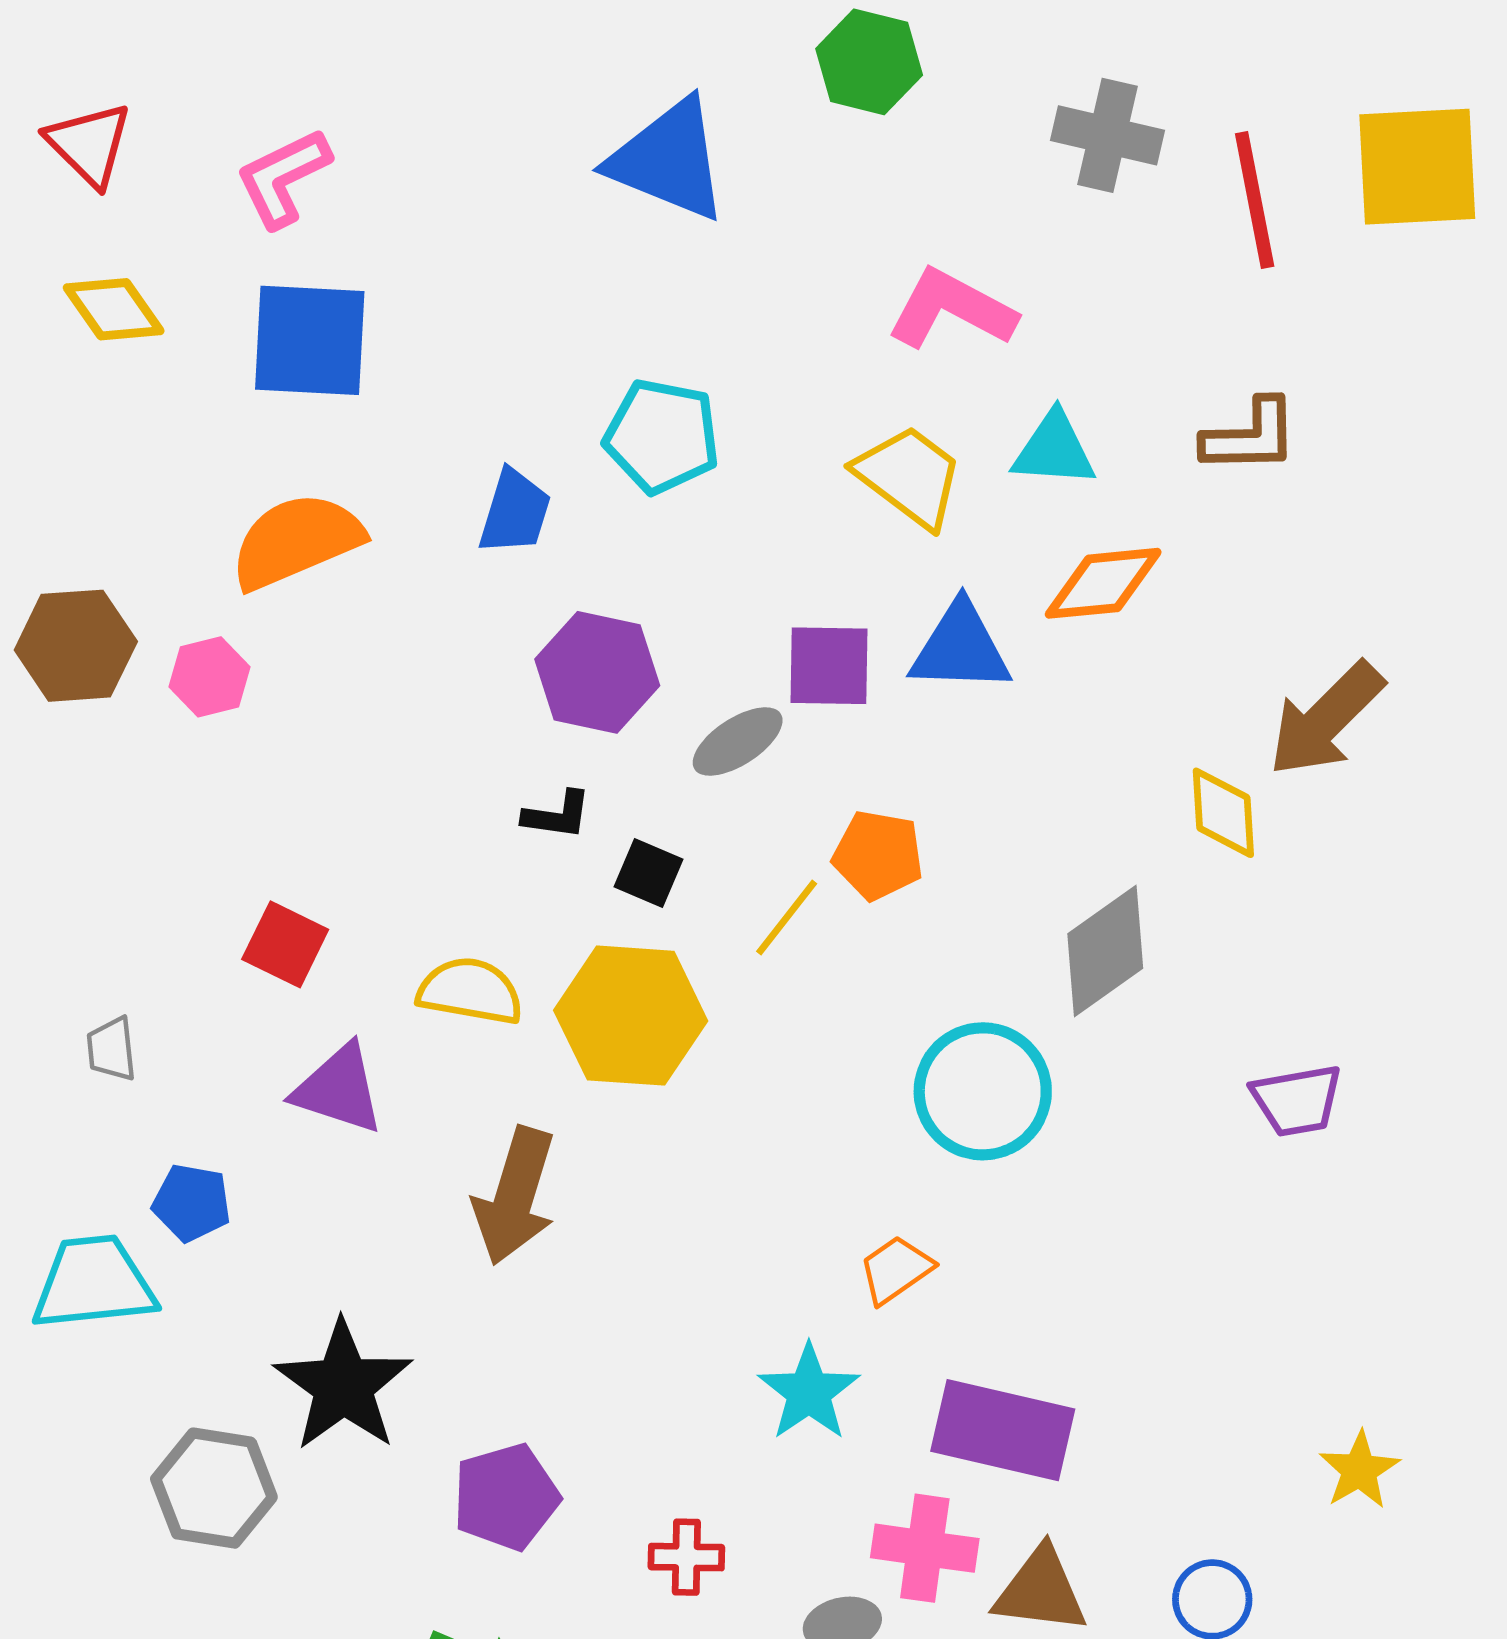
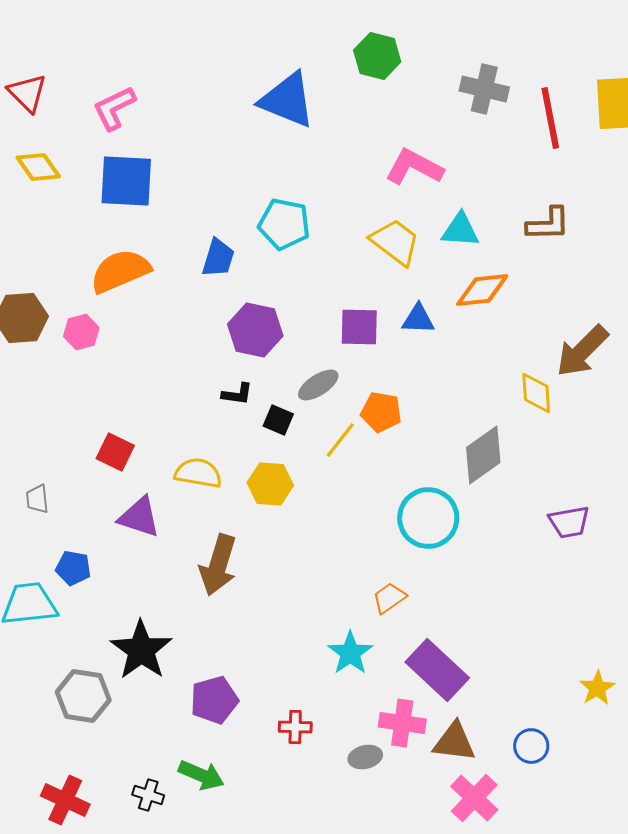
blue triangle: (960, 648) -> (418, 319), size x0.7
gray ellipse: (738, 742) -> (318, 385), moved
yellow hexagon: (631, 1016) -> (270, 484), size x0.7
purple rectangle: (1003, 1430) -> (437, 670), turned 30

